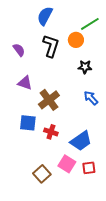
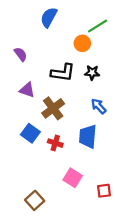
black L-shape: (51, 46) -> (63, 73), moved, turned 80
blue square: (28, 123) -> (30, 133), turned 30
blue trapezoid: (81, 141) -> (88, 137), moved, turned 130
red square: (89, 168) -> (104, 191), moved
brown square: (42, 174) -> (35, 200), moved

